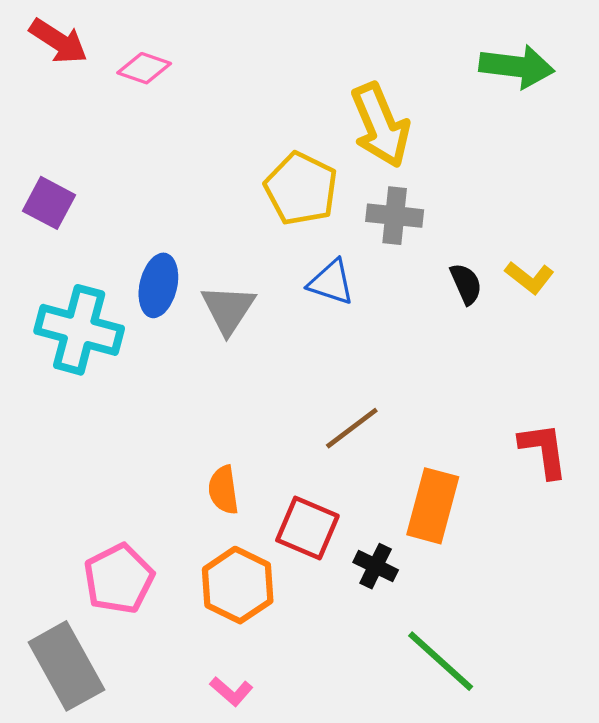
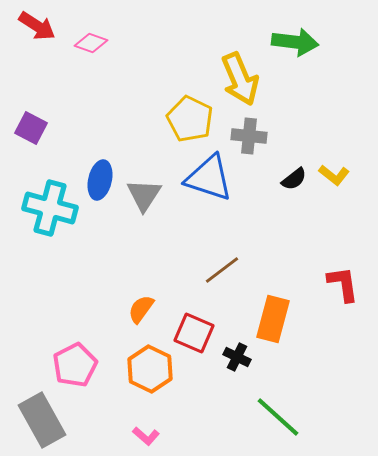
green arrow: (517, 67) -> (295, 42), moved
blue triangle: (331, 282) -> (209, 178), size x1.6
black semicircle: (466, 284) -> (294, 179), turned 76
orange semicircle: (223, 490) -> (141, 309), turned 44

